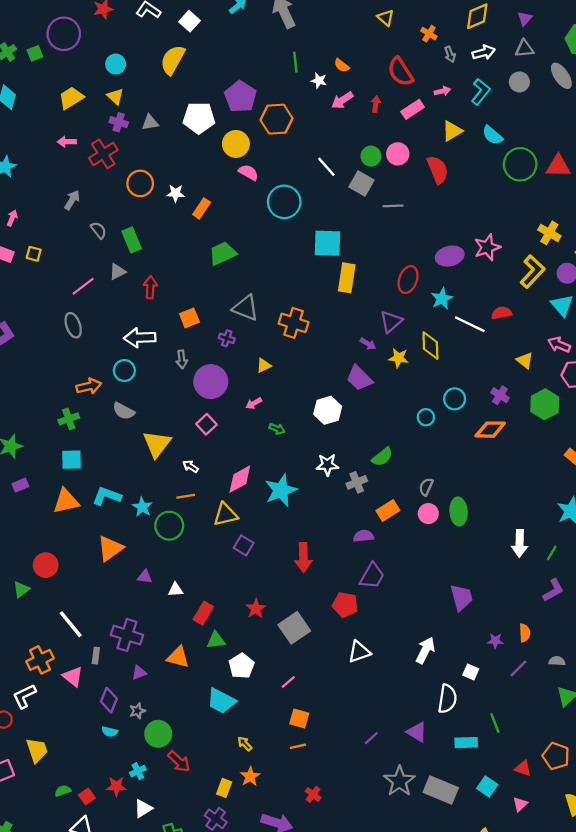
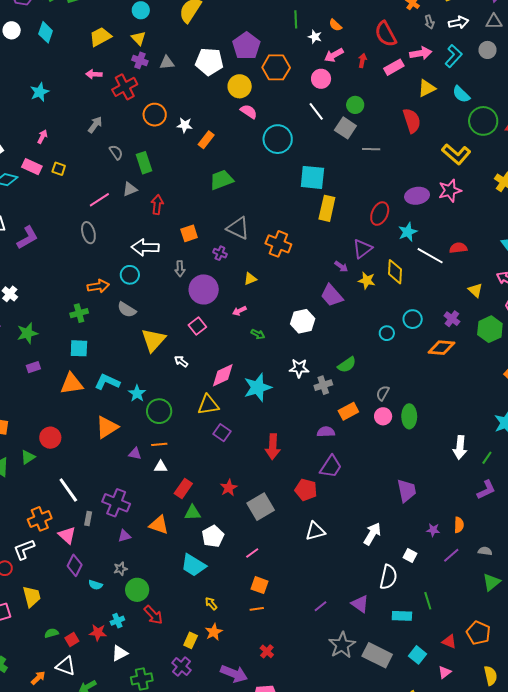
pink arrow: (442, 91) -> (421, 53), size x1.5
pink circle: (398, 154) -> (321, 79), moved
yellow L-shape: (532, 272) -> (456, 154), moved, turned 84
orange line: (186, 496) -> (159, 444), moved
purple diamond: (109, 700) -> (75, 565), moved

